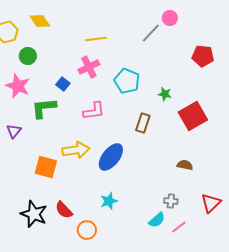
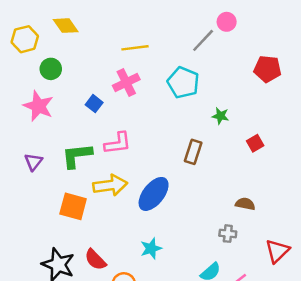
cyan pentagon: (127, 81) -> (183, 83), moved
green L-shape: (44, 108) -> (77, 156), moved
pink L-shape: (94, 111) -> (118, 143), moved
red square: (193, 116) -> (255, 143), size x0.5
gray cross: (171, 201) -> (228, 234), moved

